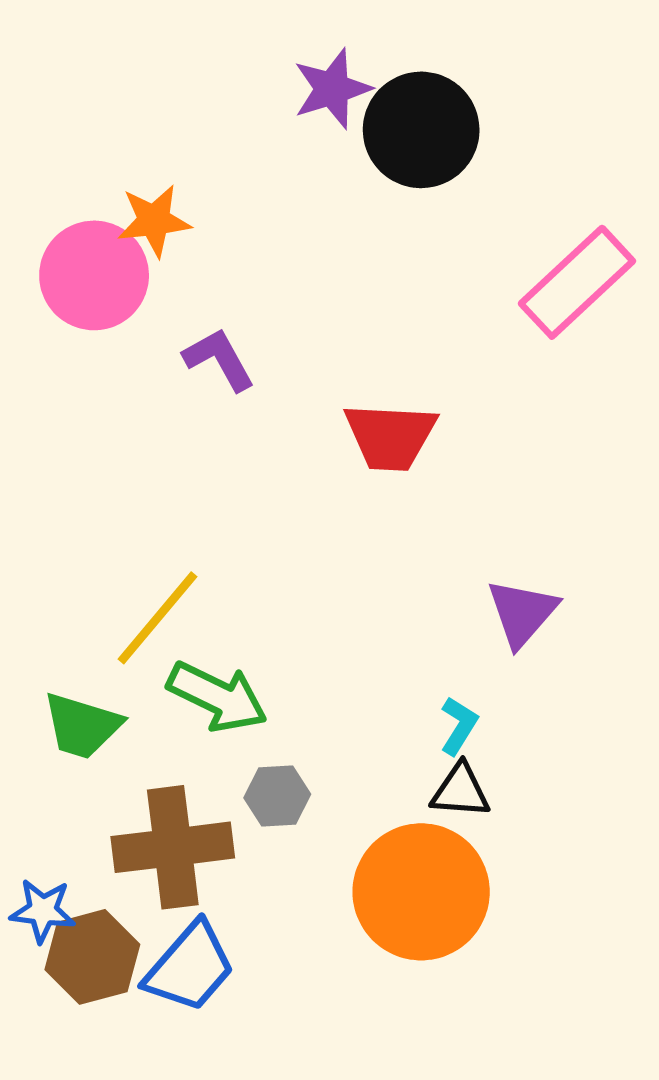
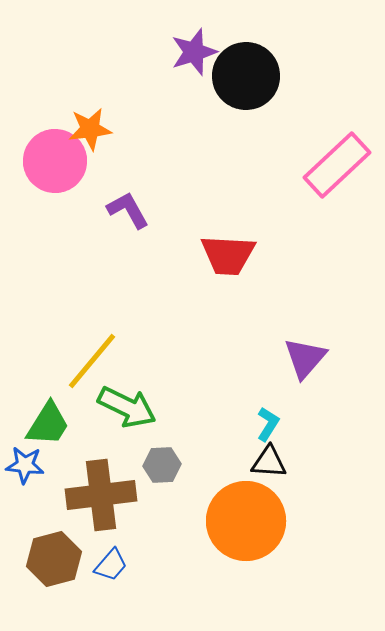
green trapezoid: (82, 726) -> (48, 424), turned -75
blue star: (43, 911) -> (25, 465), moved
blue trapezoid: (190, 967) -> (111, 565), size x0.6

